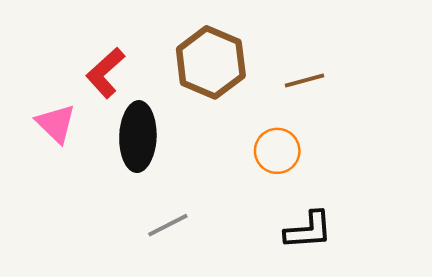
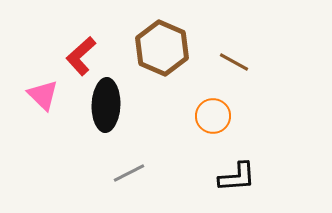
brown line: (305, 81) -> (234, 62), turned 44

